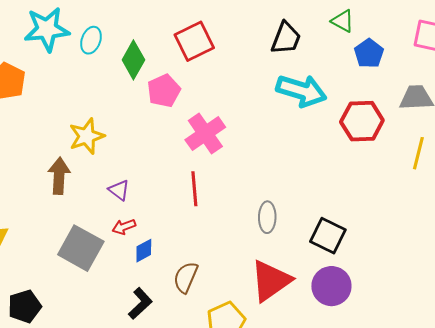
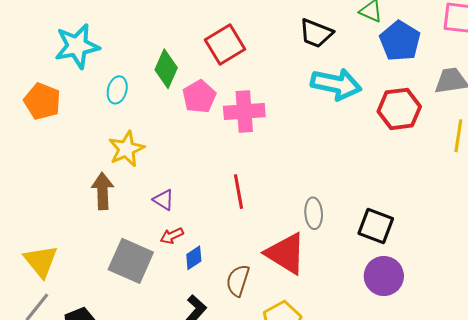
black trapezoid: (286, 38) -> (316, 33), turned 96
cyan ellipse: (91, 40) -> (117, 90), moved
blue pentagon: (369, 53) -> (400, 41), size x1.4
pink cross: (205, 133) -> (244, 111), moved, turned 36
red triangle: (271, 281) -> (286, 253), moved, turned -48

